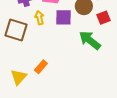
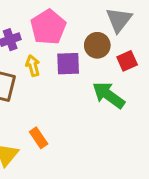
orange rectangle: (41, 67) -> (39, 138), turned -72

